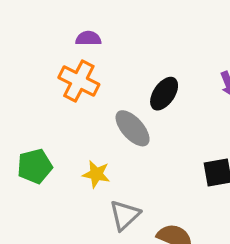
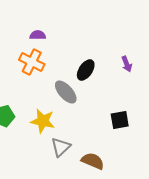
yellow star: (96, 174) -> (43, 121), size x1.4

